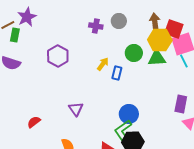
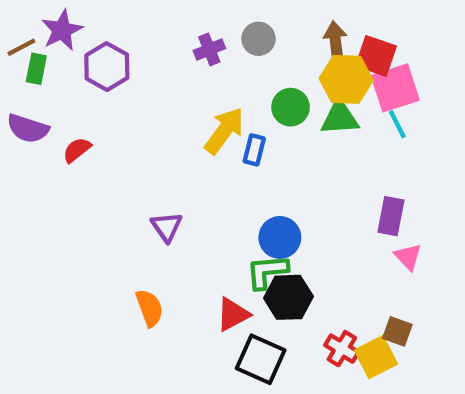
purple cross: (96, 26) -> (209, 49), turned -32
purple hexagon: (58, 56) -> (107, 67), moved
yellow arrow: (103, 64) -> (224, 131), size x1.6
red semicircle: (34, 122) -> (77, 150), moved
green L-shape: (123, 130) -> (267, 272), turned 30

